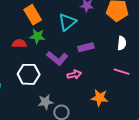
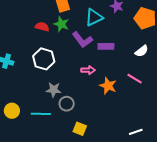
white semicircle: (122, 43) -> (142, 51), turned 32
purple L-shape: (57, 58) -> (82, 40), moved
orange star: (100, 98) -> (108, 86), moved

